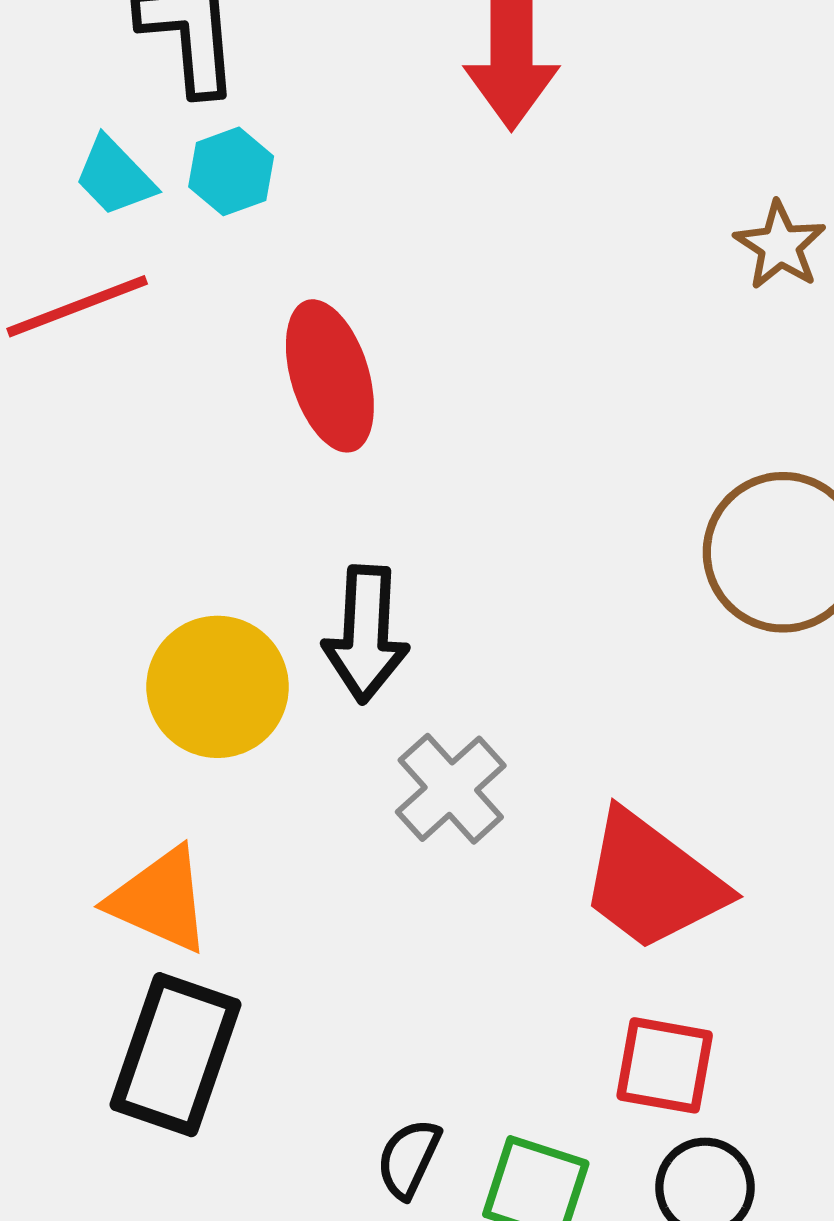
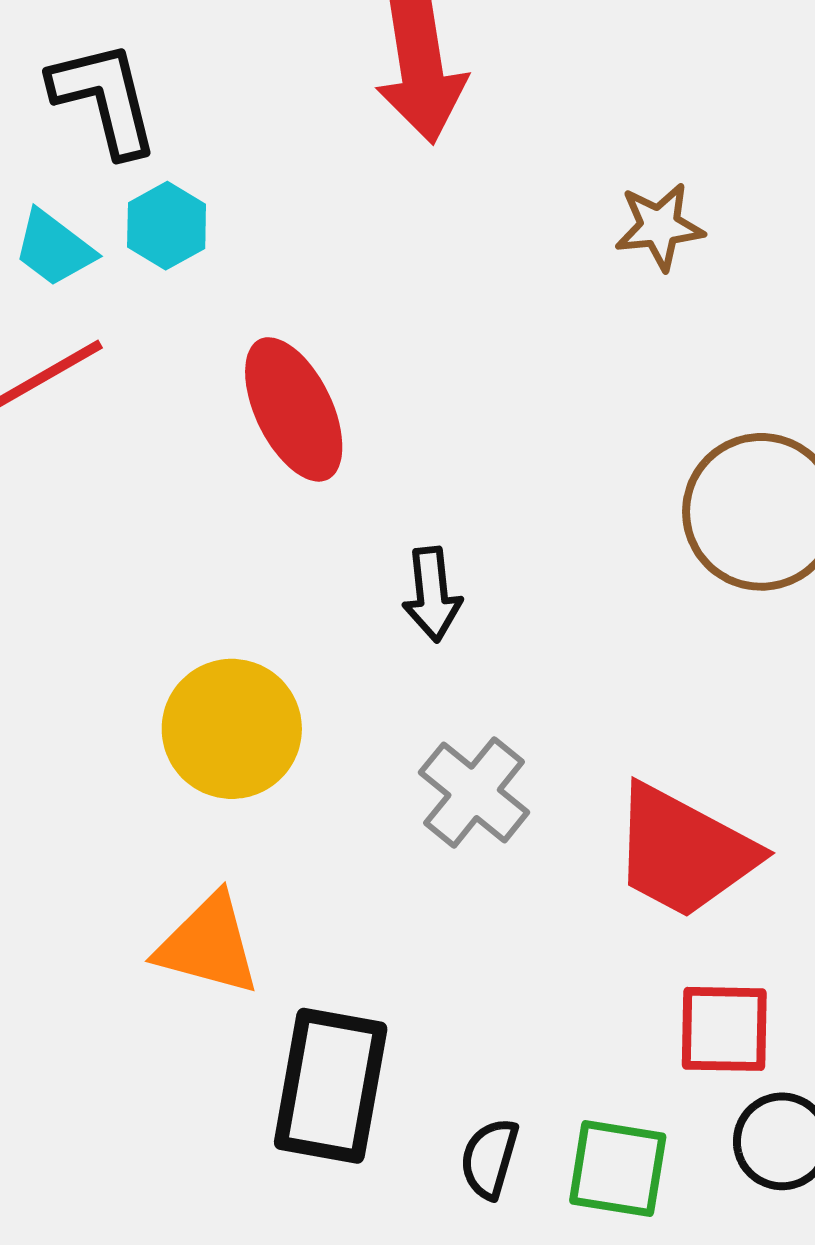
brown star: (780, 245) -> (659, 227), moved, turned -30
black arrow: (366, 634) -> (432, 594), moved, size x0.7
black rectangle: (176, 1055) -> (331, 1086), moved

